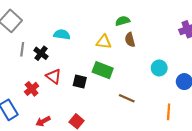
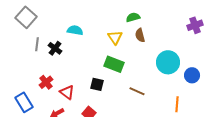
yellow triangle: (104, 42) -> (115, 37), turned 49
cyan circle: (159, 68) -> (168, 62), size x1.5
red triangle: (54, 76) -> (67, 92), moved
black square: (80, 82) -> (97, 84), moved

